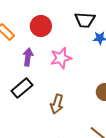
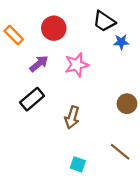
black trapezoid: (85, 20) -> (104, 21), turned 30
purple arrow: (28, 57) -> (39, 64), turned 42

